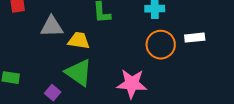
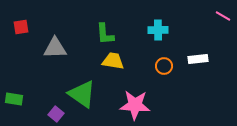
yellow trapezoid: (79, 41) -> (113, 61), moved
orange circle: (161, 45) -> (164, 66), size x0.6

